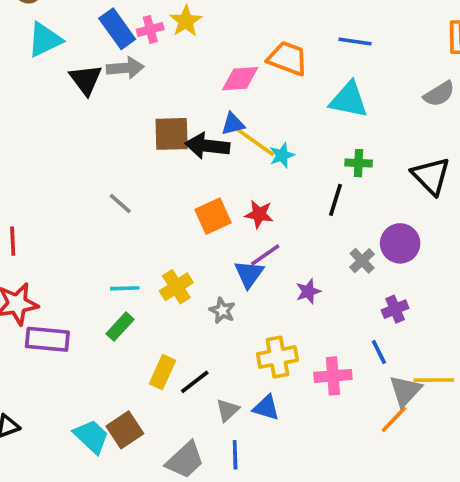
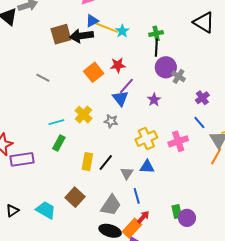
green cross: (359, 163) -> (156, 33), moved
purple circle: (400, 243) -> (166, 67), moved
cyan trapezoid: (91, 436) -> (46, 210), moved

